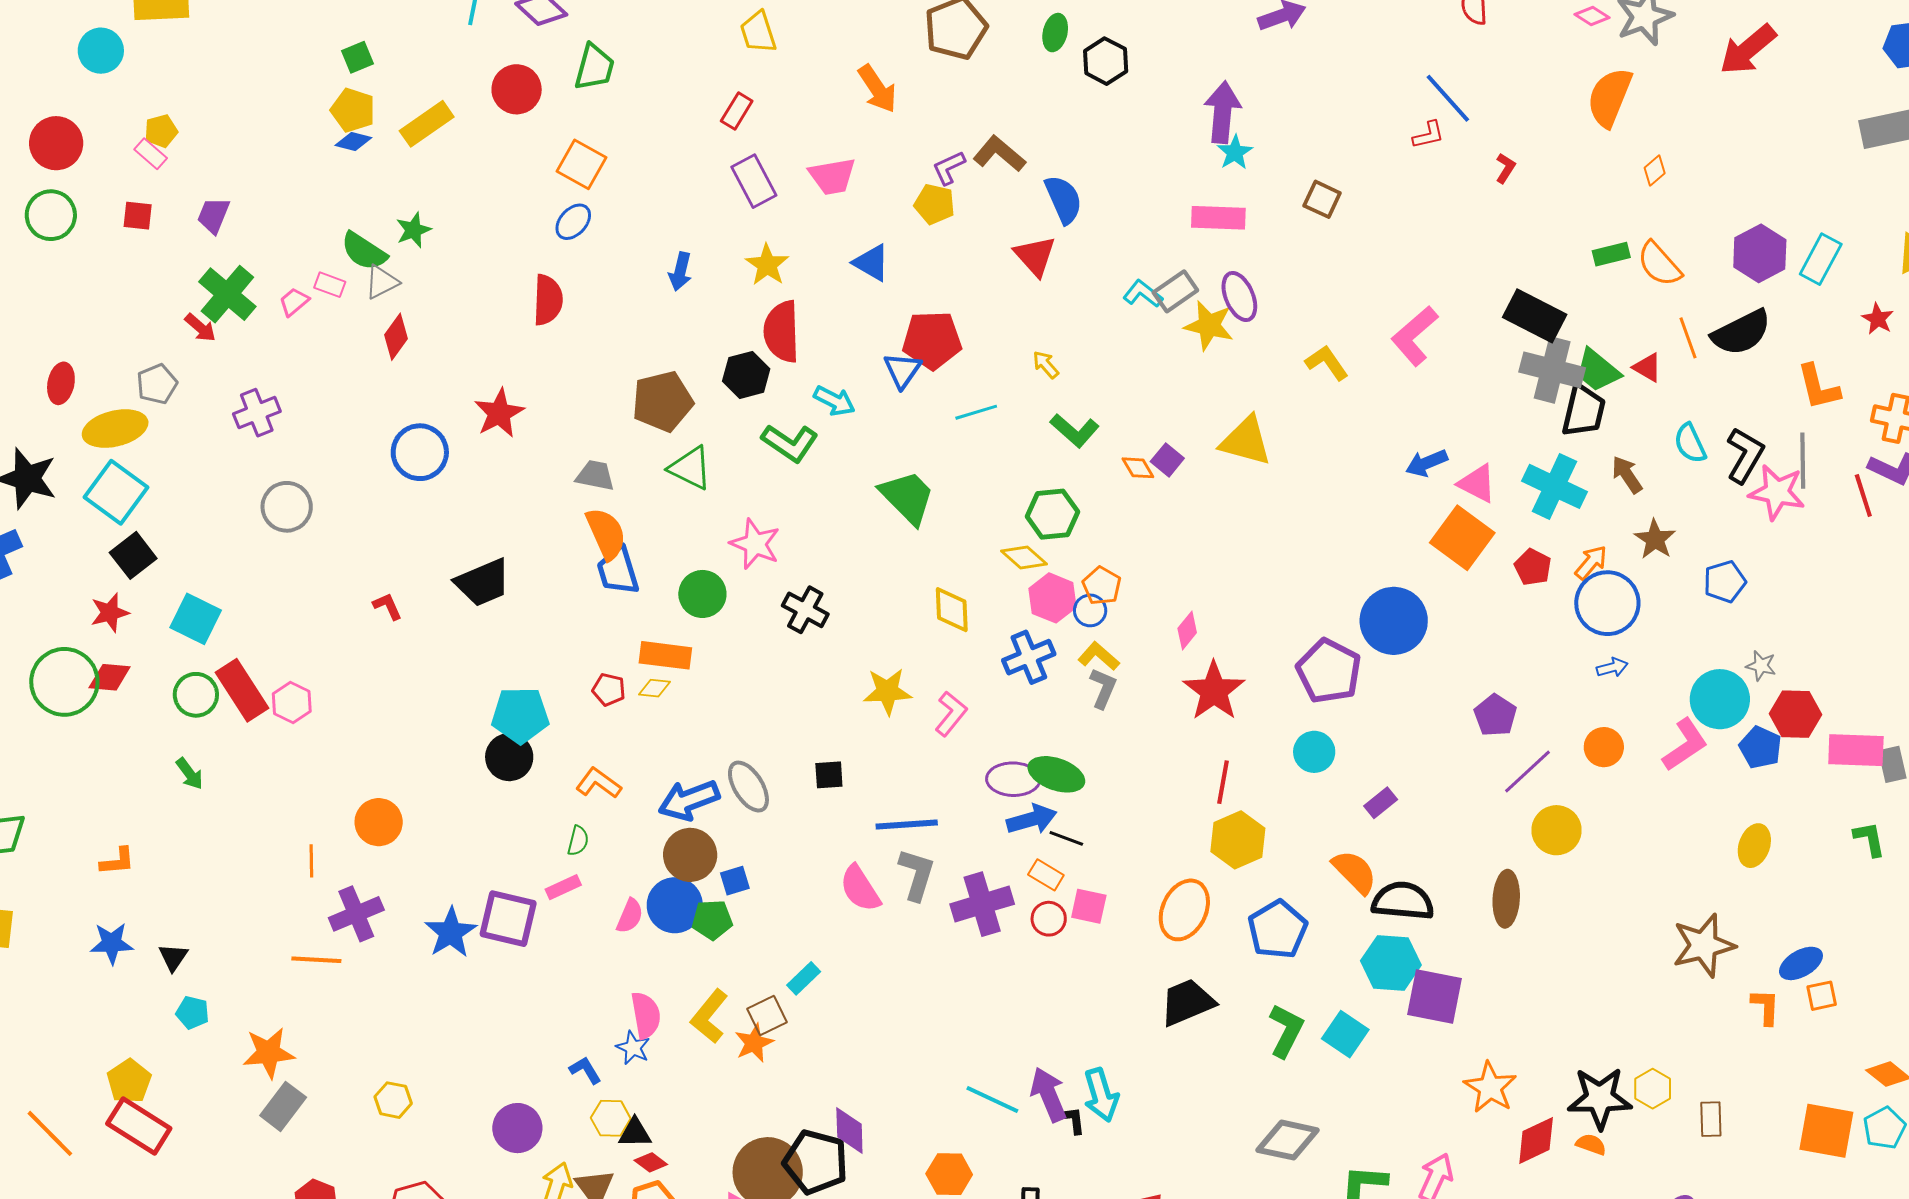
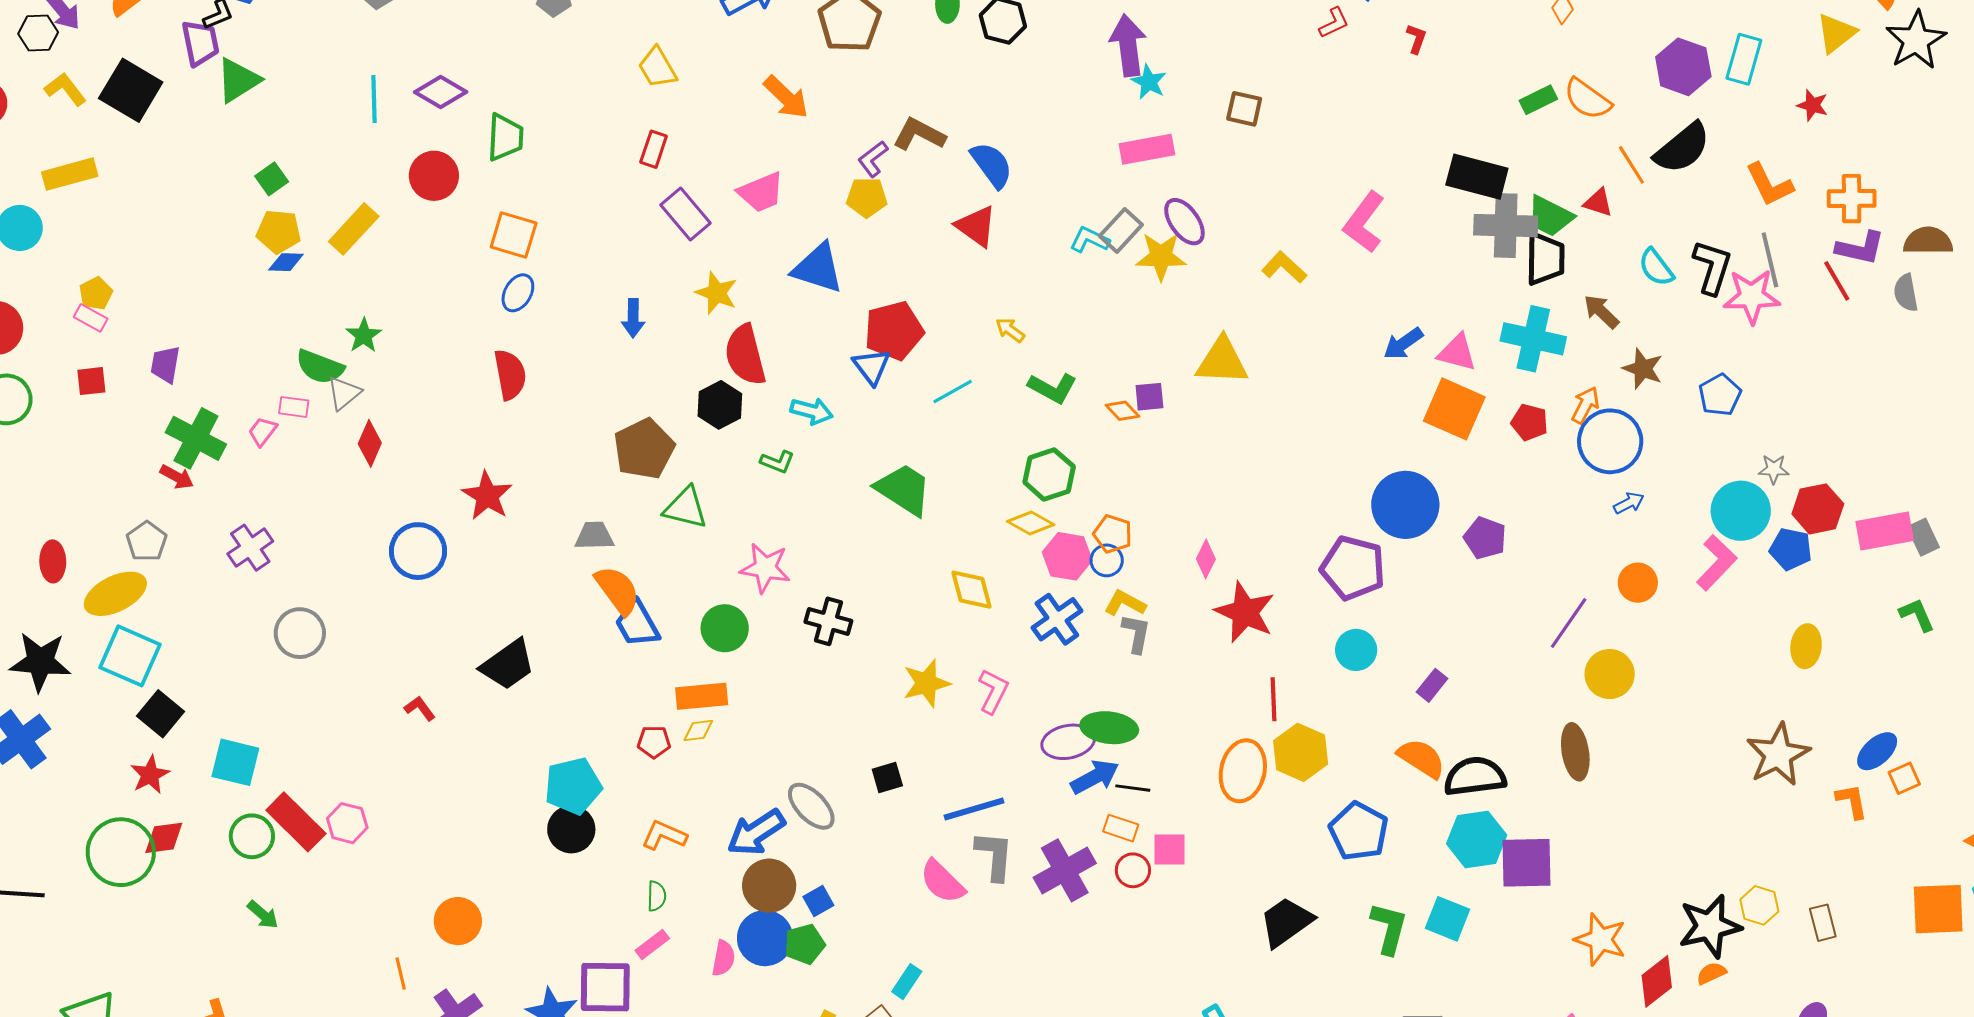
blue triangle: (871, 263) -> (818, 268), size x1.4
green L-shape: (790, 443) -> (777, 462), size x0.6
purple square: (1167, 460) -> (1149, 397), turned -32
purple pentagon: (1495, 715) -> (1485, 538), moved
orange ellipse: (1184, 910) -> (1243, 771), moved
orange semicircle: (1591, 1144) -> (1711, 973), turned -32

